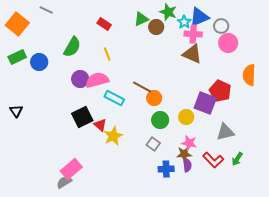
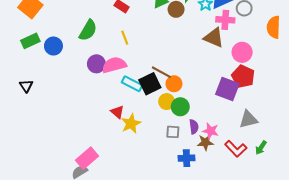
pink cross: (193, 34) -> (225, 20), moved
pink circle: (228, 43) -> (242, 52), moved
orange semicircle: (249, 75) -> (274, 27), moved
black triangle: (16, 111) -> (26, 86), moved
black square: (82, 117) -> (150, 84), moved
yellow circle: (186, 117) -> (167, 102), moved
gray square: (153, 144) -> (173, 132), turned -32
purple semicircle: (187, 165) -> (194, 127), moved

